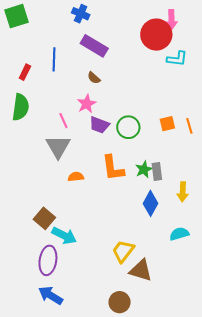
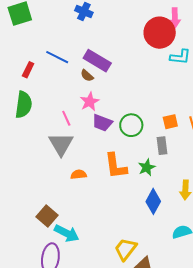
purple rectangle: (94, 46) -> (97, 61), moved
blue line: (54, 59) -> (57, 57), turned -65
brown semicircle: (94, 78) -> (87, 76), moved
gray rectangle: (157, 172) -> (162, 146), moved

